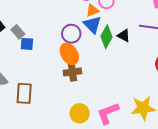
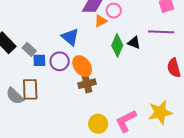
blue triangle: (92, 25) -> (70, 37), moved
purple circle: (71, 34) -> (60, 61), moved
brown rectangle: (24, 93) -> (30, 89), moved

